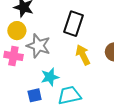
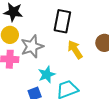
gray star: (38, 46) -> (32, 46), turned -30

